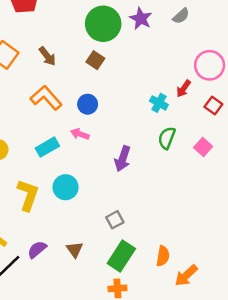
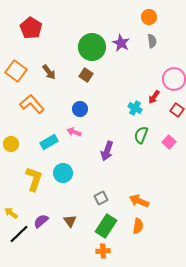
gray semicircle: (181, 16) -> (152, 41), turned -56
orange L-shape: (46, 98) -> (32, 104), moved
orange arrow: (186, 275) -> (139, 201), moved, turned 66

